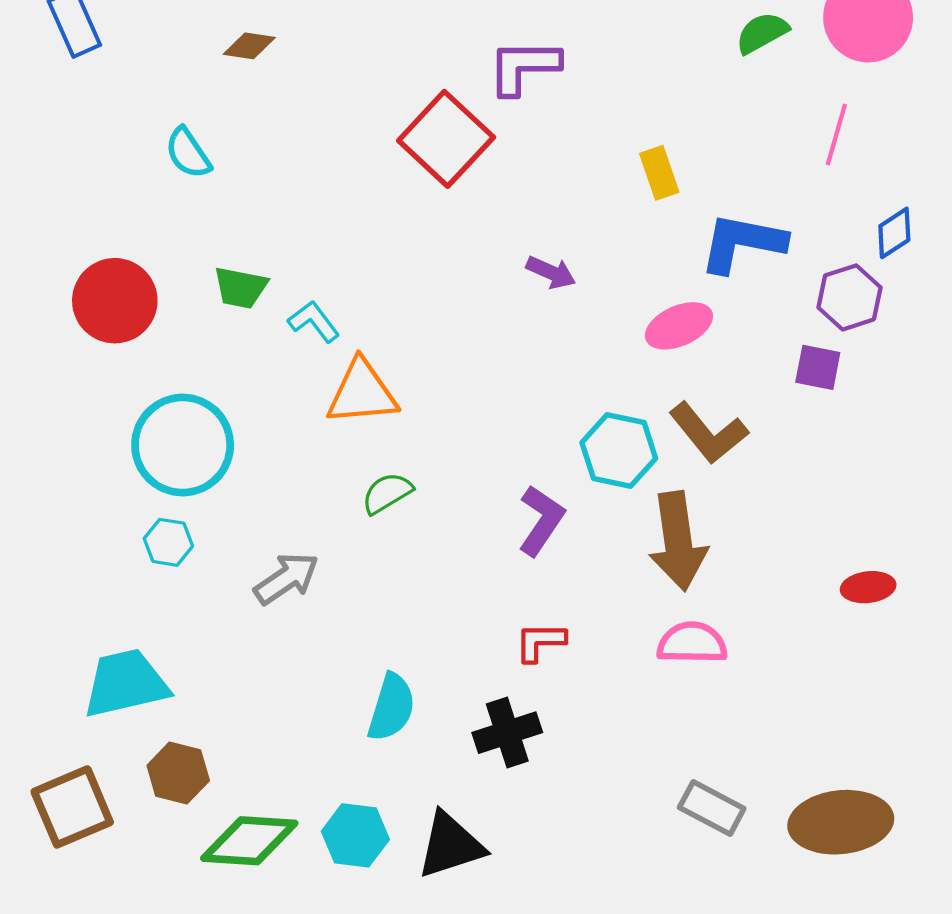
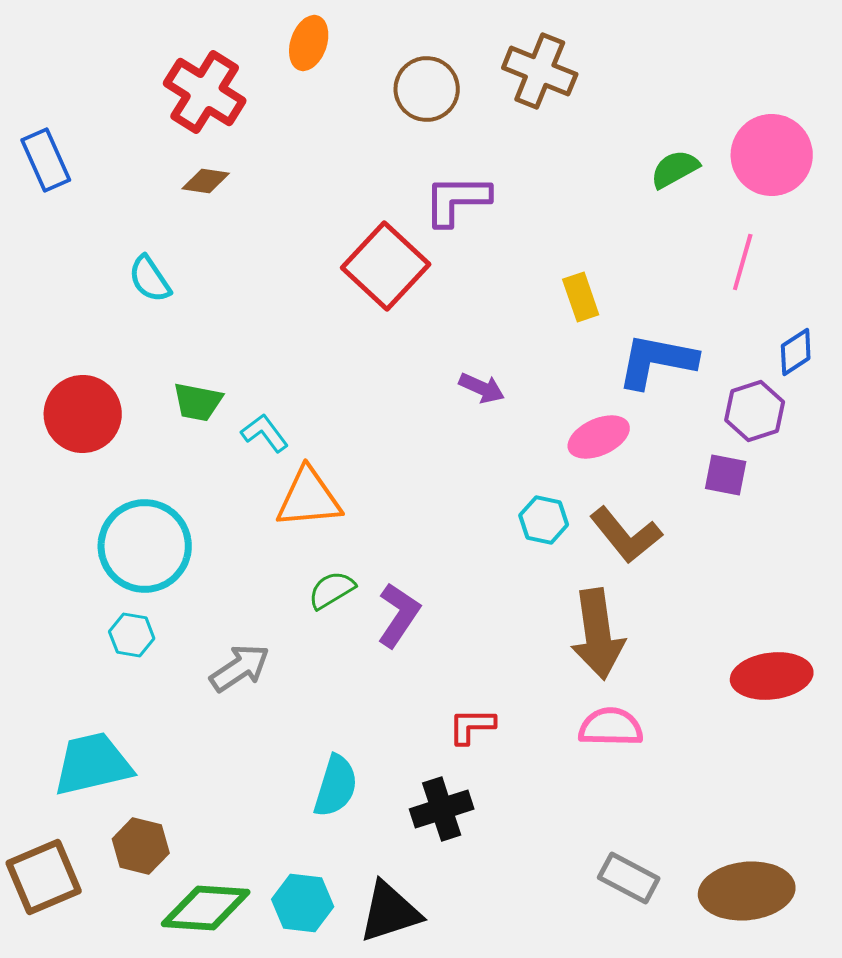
cyan hexagon: (619, 450) -> (544, 520), moved, size x0.7
purple L-shape: (541, 520) -> (399, 615), moved
red ellipse: (868, 587) -> (772, 676), size x1.6

